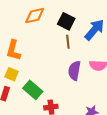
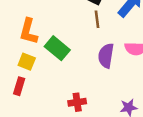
green rectangle: (33, 90) -> (57, 48), moved

